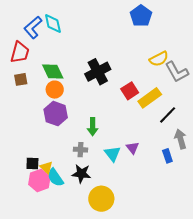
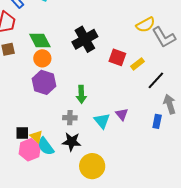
red square: (130, 91) -> (117, 57), turned -36
yellow rectangle: (150, 98) -> (138, 64), size x0.6
blue rectangle: (167, 156) -> (157, 121), turned 32

